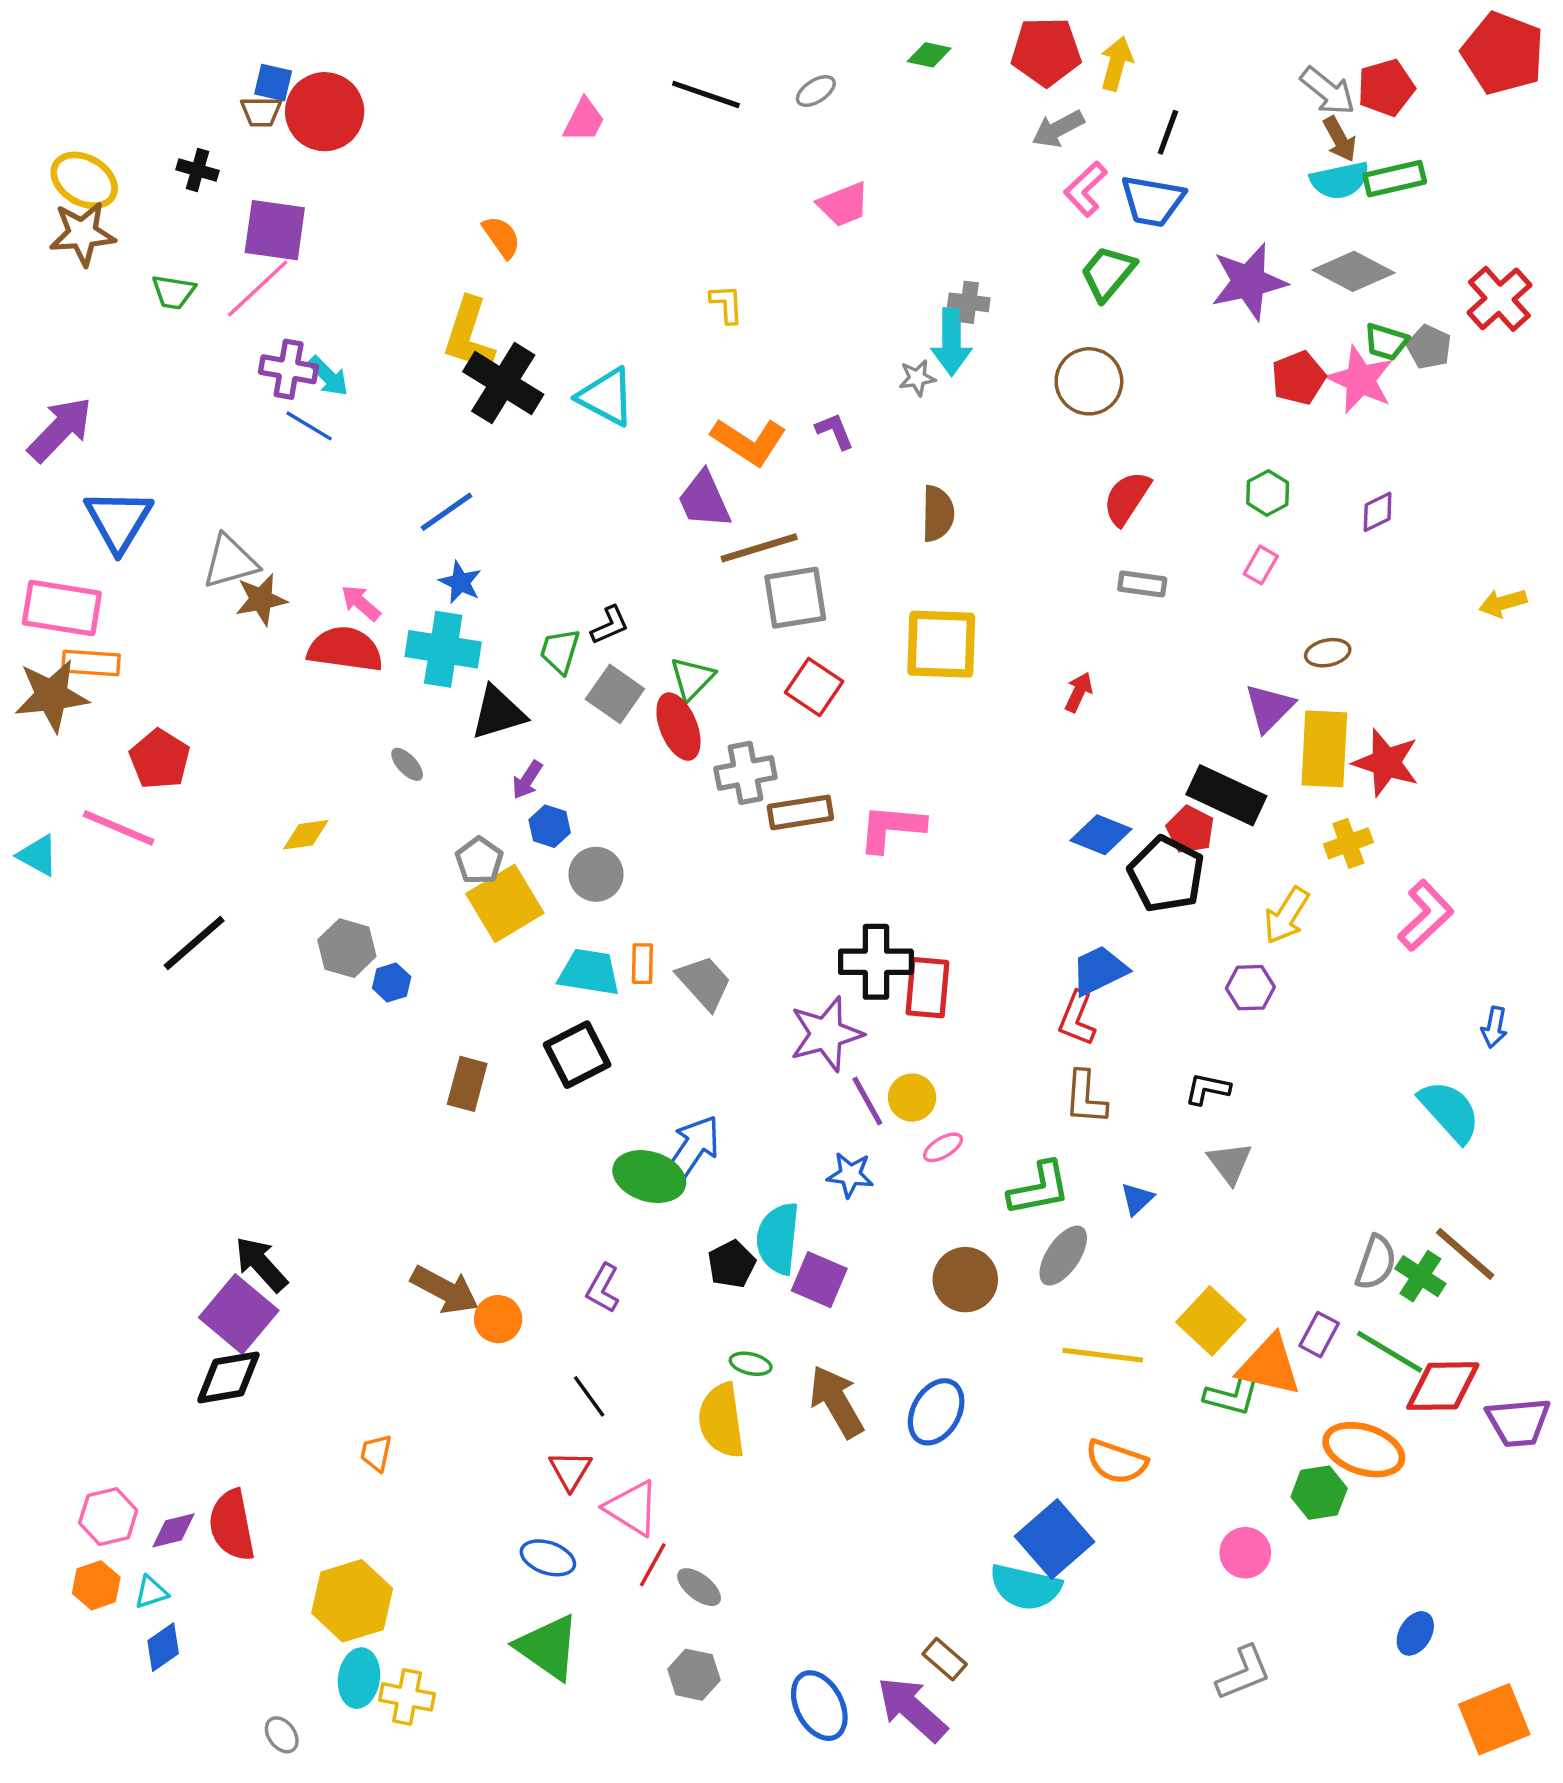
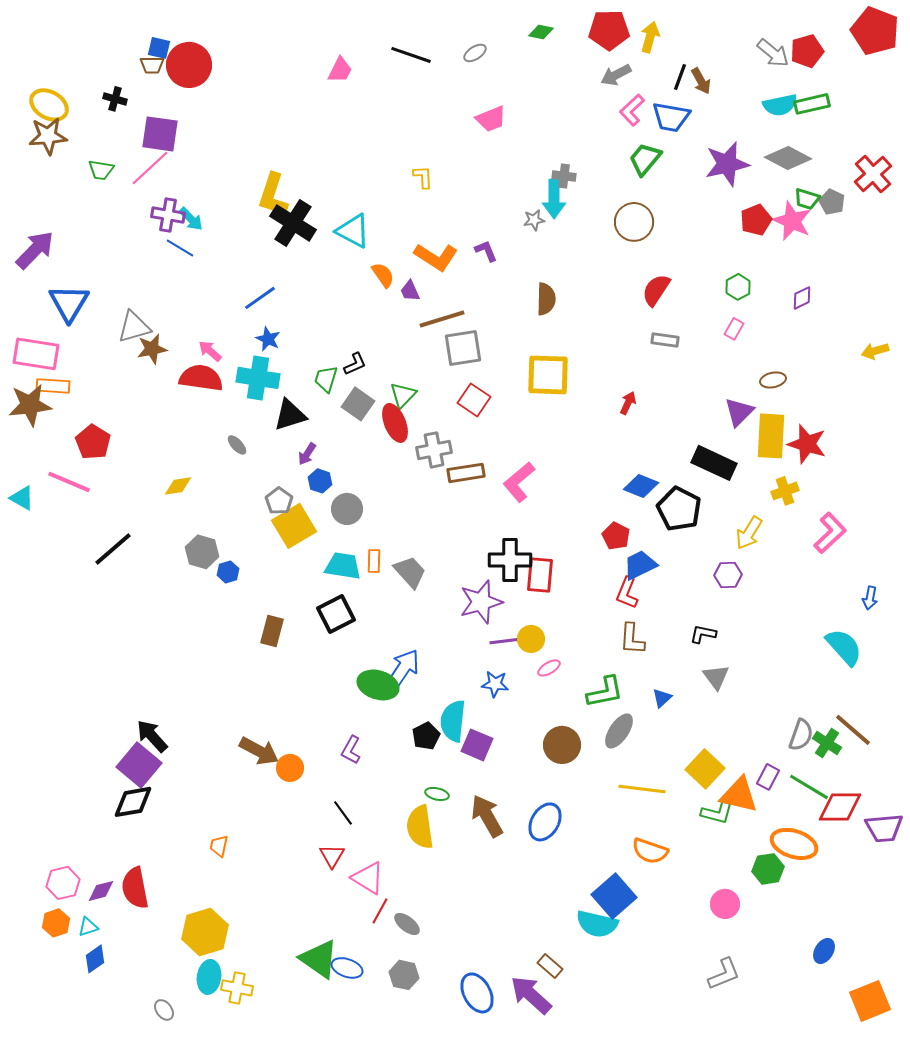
brown arrow: (1340, 139) -> (701, 81), moved
orange semicircle: (502, 237) -> (383, 275), moved
purple trapezoid: (704, 500) -> (410, 291), size x0.6
pink L-shape: (891, 828) -> (519, 482), turned -45
red pentagon: (1190, 830) -> (616, 536), moved
purple line: (867, 1101) -> (505, 641), turned -68
blue ellipse: (548, 1558) -> (347, 968), moved

